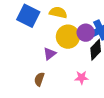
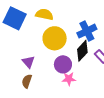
purple circle: (86, 33) -> (63, 64), moved
purple triangle: (50, 54) -> (28, 62), moved, turned -32

